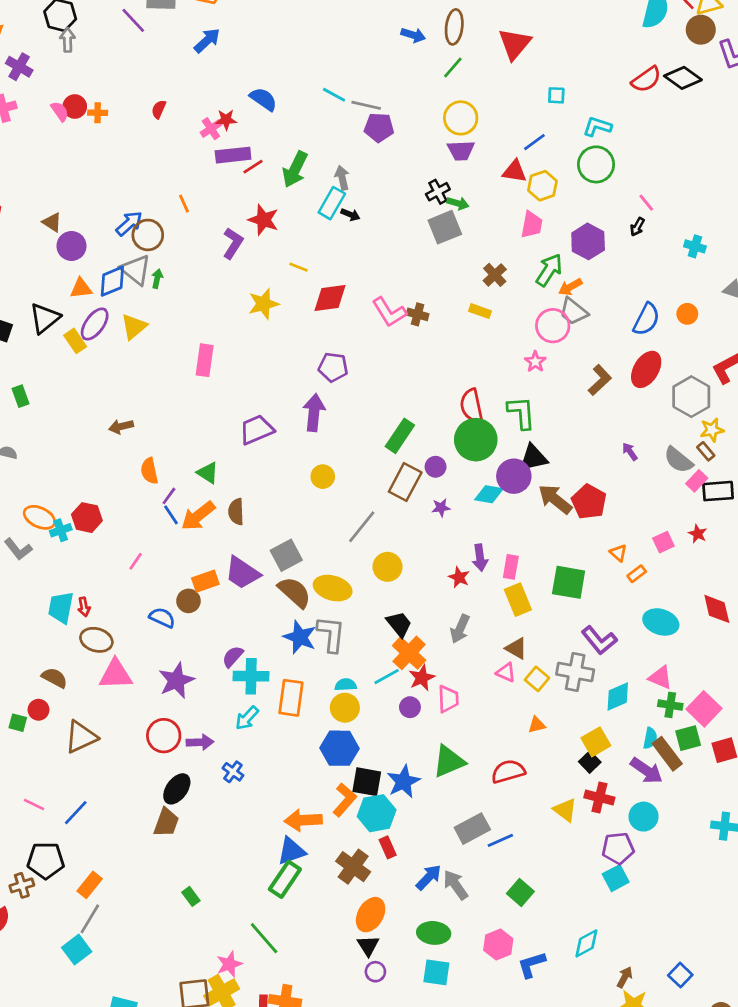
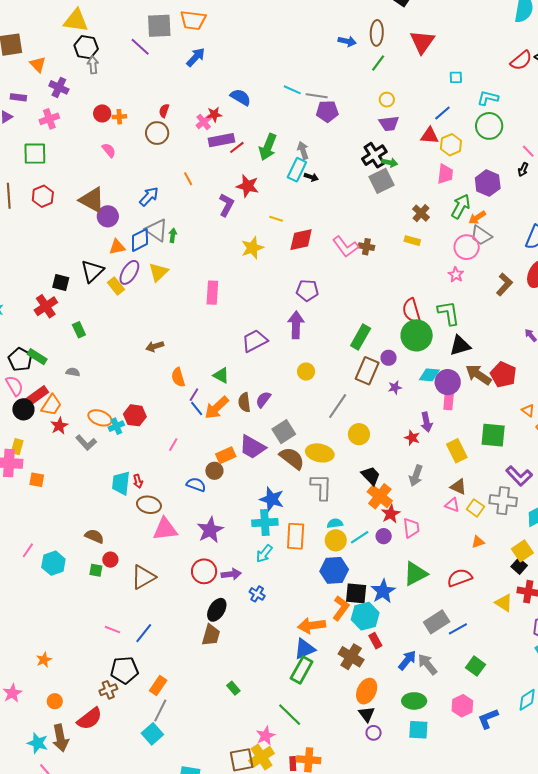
pink semicircle: (60, 111) -> (109, 150), moved
yellow circle: (461, 118) -> (387, 100), size x0.6
black cross: (438, 192) -> (374, 155), size x1.4
brown triangle: (52, 222) -> (92, 200), size x1.8
brown circle: (148, 235) -> (157, 133), moved
purple circle: (514, 476) -> (448, 382), moved
pink rectangle: (511, 567) -> (449, 401), moved
blue star: (300, 637) -> (272, 499), moved
purple semicircle: (233, 657) -> (263, 399), moved
cyan line: (387, 677) -> (360, 537), moved
brown semicircle: (54, 678) -> (94, 536), moved

